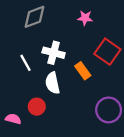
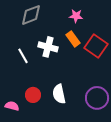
orange rectangle: (83, 71) -> (73, 39), moved
white semicircle: (52, 83) -> (59, 94), moved

